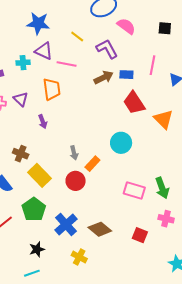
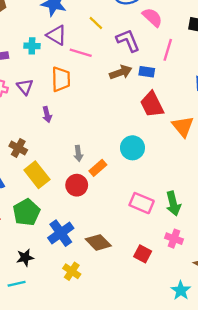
pink line: (152, 65) -> (168, 50), moved

